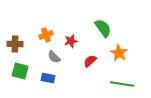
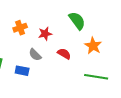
gray semicircle: (54, 57) -> (35, 55), moved
red semicircle: (90, 61) -> (64, 54), turned 72

